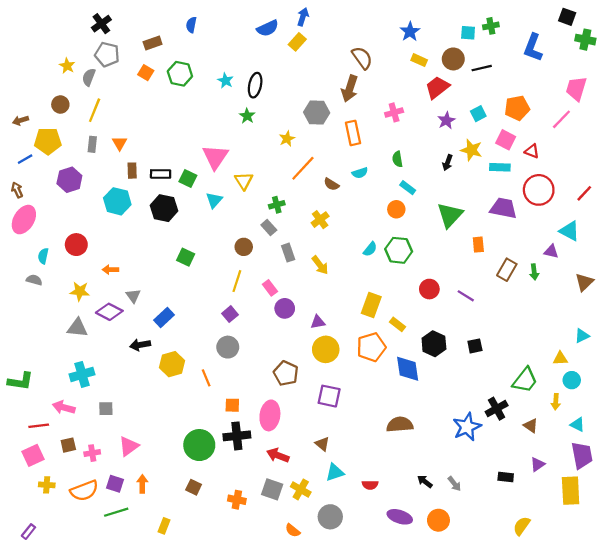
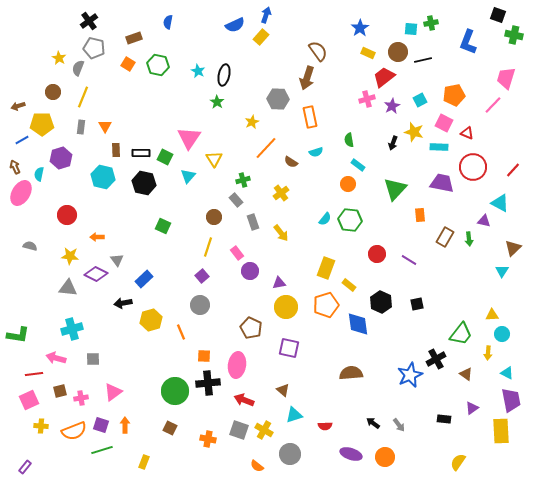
pink cross: (394, 112) -> (367, 99), moved
cyan semicircle: (43, 256) -> (39, 174), moved
cyan triangle: (582, 336) -> (502, 271), moved, turned -32

